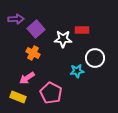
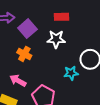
red rectangle: (82, 30) -> (61, 17), moved
pink arrow: (27, 78) -> (18, 81), turned 63

